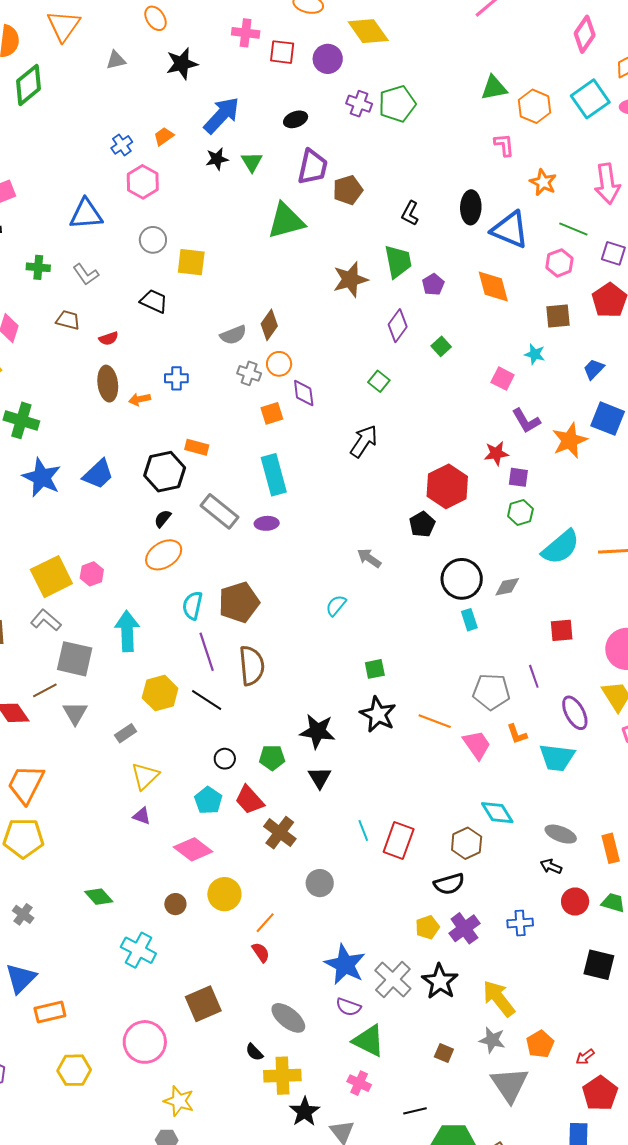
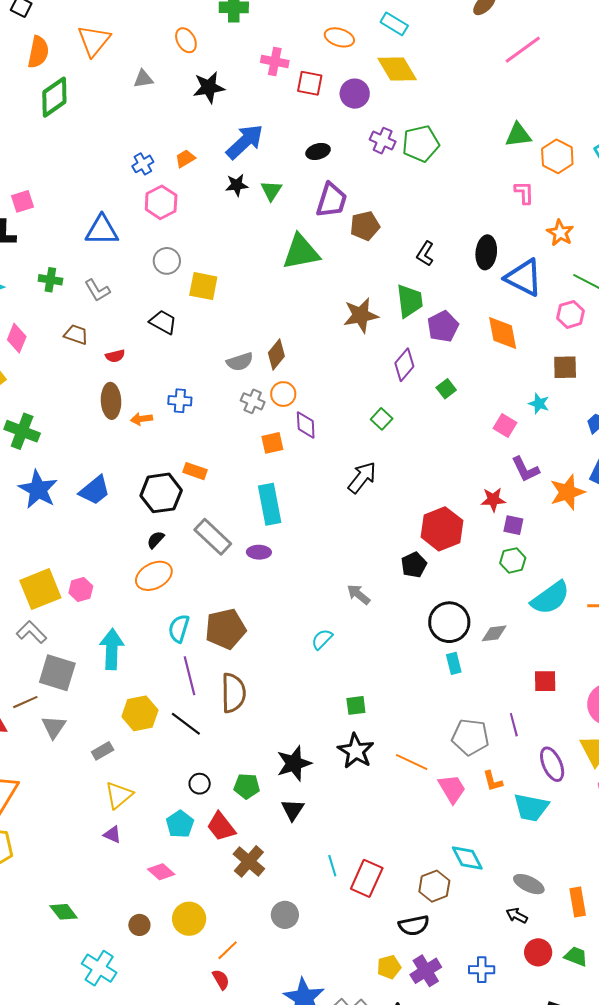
purple pentagon: (433, 284) -> (443, 326), size x1.4
black star: (317, 731) -> (294, 763), turned -30
pink diamond: (193, 849) -> (161, 872), size x0.7

